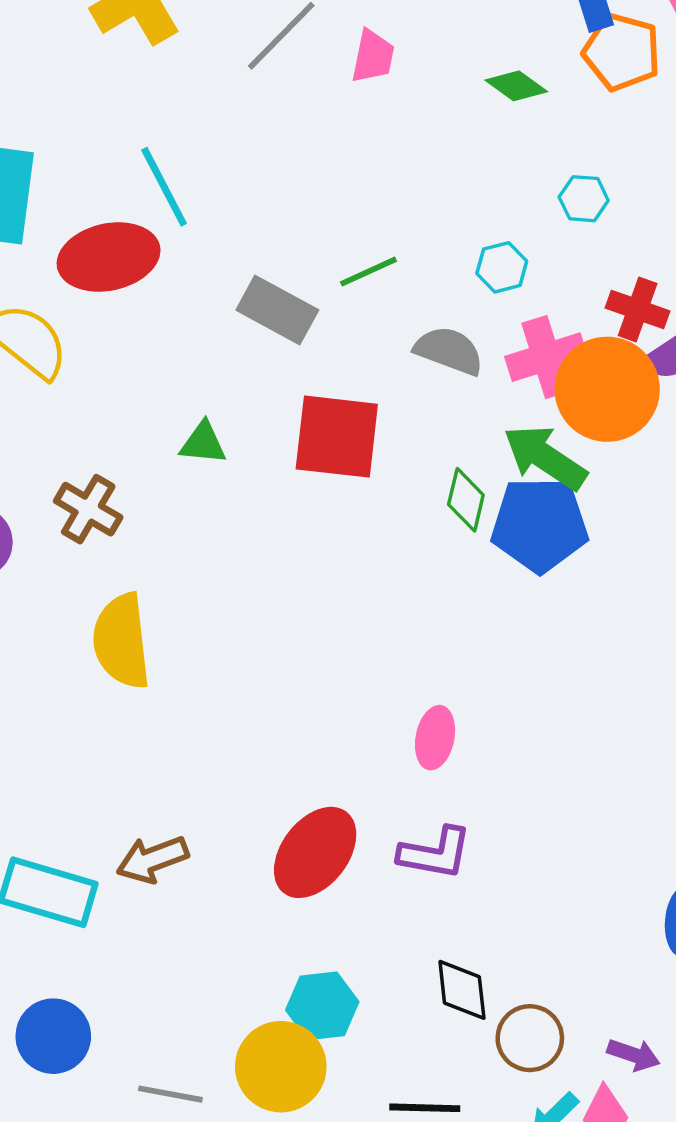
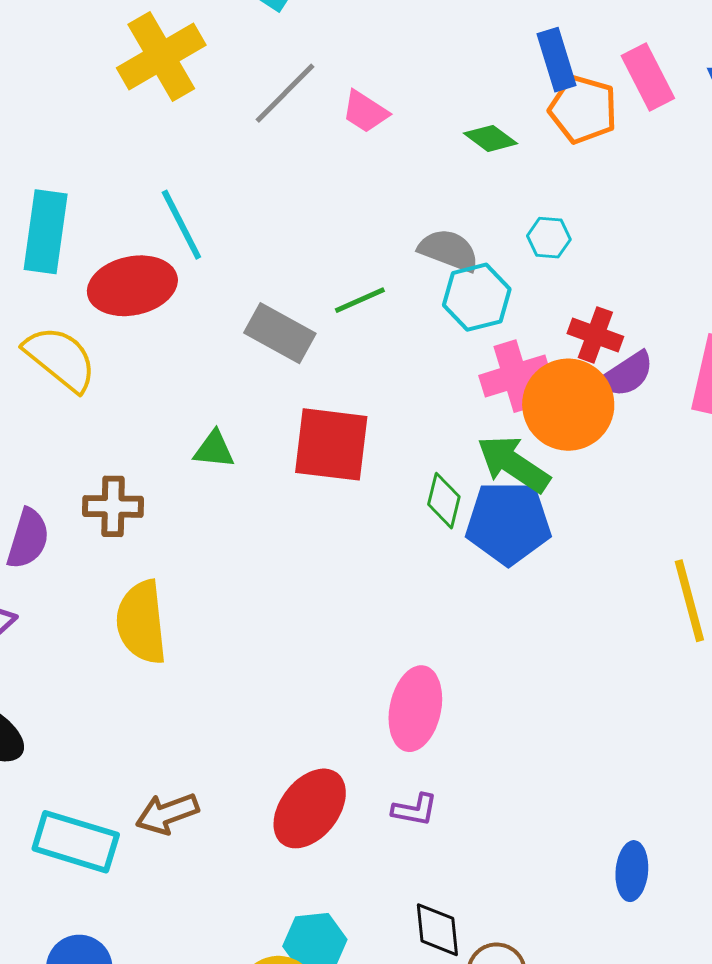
pink trapezoid: (373, 56) -> (365, 112), turned 111
cyan hexagon: (502, 267) -> (477, 297), size x1.5
gray semicircle: (449, 351) -> (449, 250), moved
brown cross: (88, 509) -> (113, 506), turned -30
pink ellipse: (435, 738) -> (415, 709), size x1.5
purple L-shape: (435, 853) -> (415, 810), size x0.7

